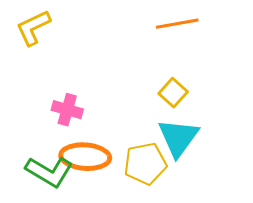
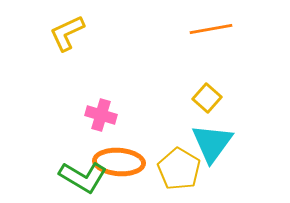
yellow pentagon: (145, 164) -> (179, 169), turned -30

